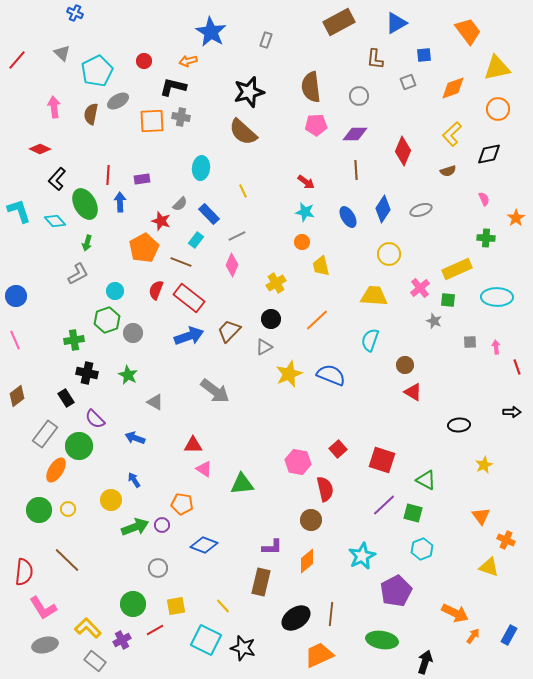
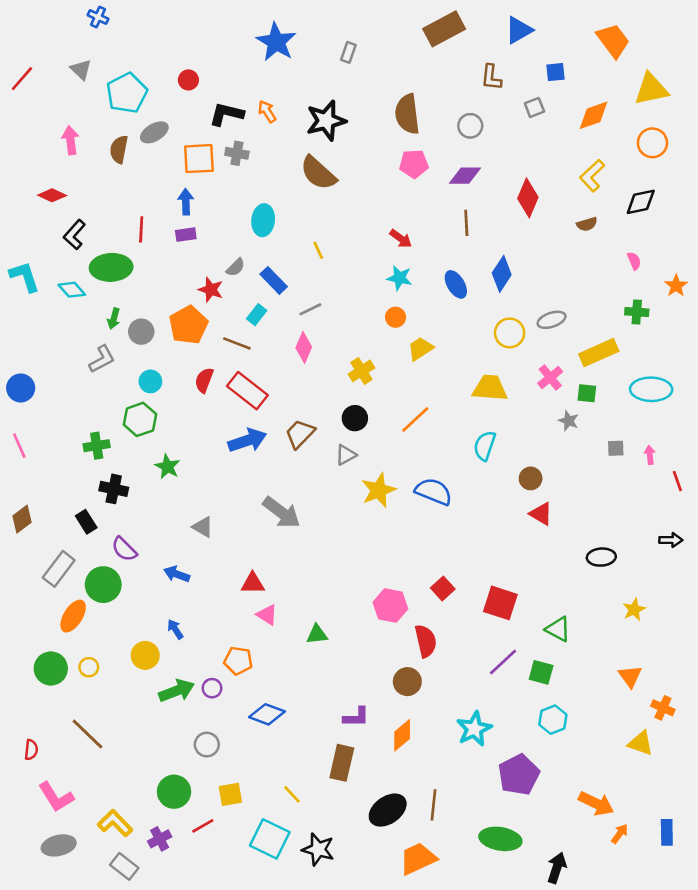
orange arrow: (188, 61) -> (267, 111), moved, turned 72
blue arrow: (120, 202) -> (186, 202), moved
green ellipse: (85, 204) -> (111, 267), turned -64
gray ellipse: (421, 210) -> (552, 320), moved
yellow trapezoid: (321, 266) -> (420, 349), turned 70
gray circle: (133, 333) -> (141, 332), moved
green star: (128, 375) -> (167, 467), moved
green triangle: (242, 484) -> (317, 634), size x0.7
red semicircle: (24, 572) -> (31, 750), size x0.6
blue rectangle: (509, 635) -> (667, 832), turned -30

